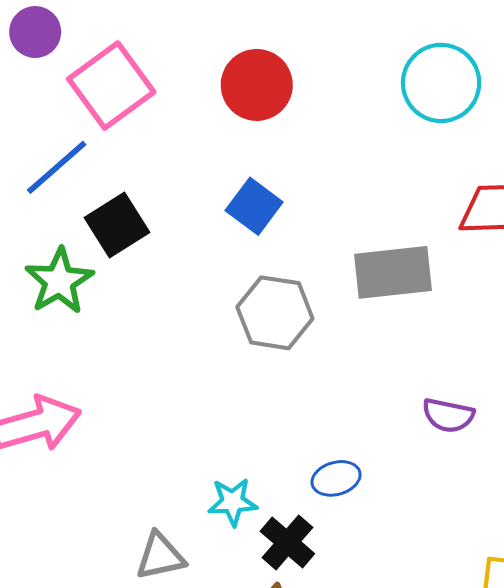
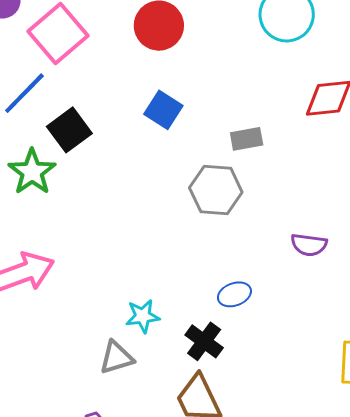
gray rectangle: (393, 272) -> (247, 139), moved, size x0.6
gray hexagon: (275, 313) -> (216, 190), moved
cyan star: (233, 502) -> (143, 316), moved

